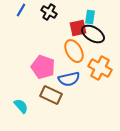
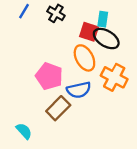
red square: (78, 28) -> (89, 32), turned 30
brown rectangle: (51, 95) -> (58, 108), turned -70
cyan semicircle: (21, 106) -> (24, 131), moved

